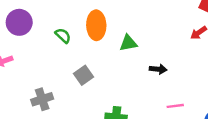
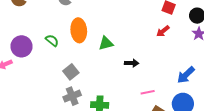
purple circle: (19, 22) -> (21, 46), moved
gray cross: (42, 99) -> (72, 96), moved

